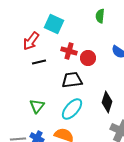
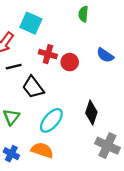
black trapezoid: (72, 80) -> (33, 87), moved, turned -120

